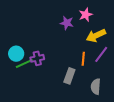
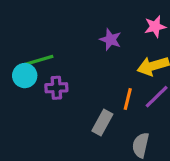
pink star: (86, 15) -> (155, 27), moved
green line: (24, 64) -> (39, 60), moved

